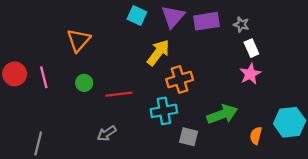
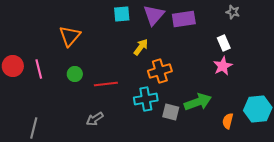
cyan square: (137, 16) -> (122, 14), turned -30
gray star: (241, 25) -> (233, 12), moved
yellow arrow: (158, 53) -> (141, 47), size x0.7
gray square: (189, 137) -> (171, 112), moved

